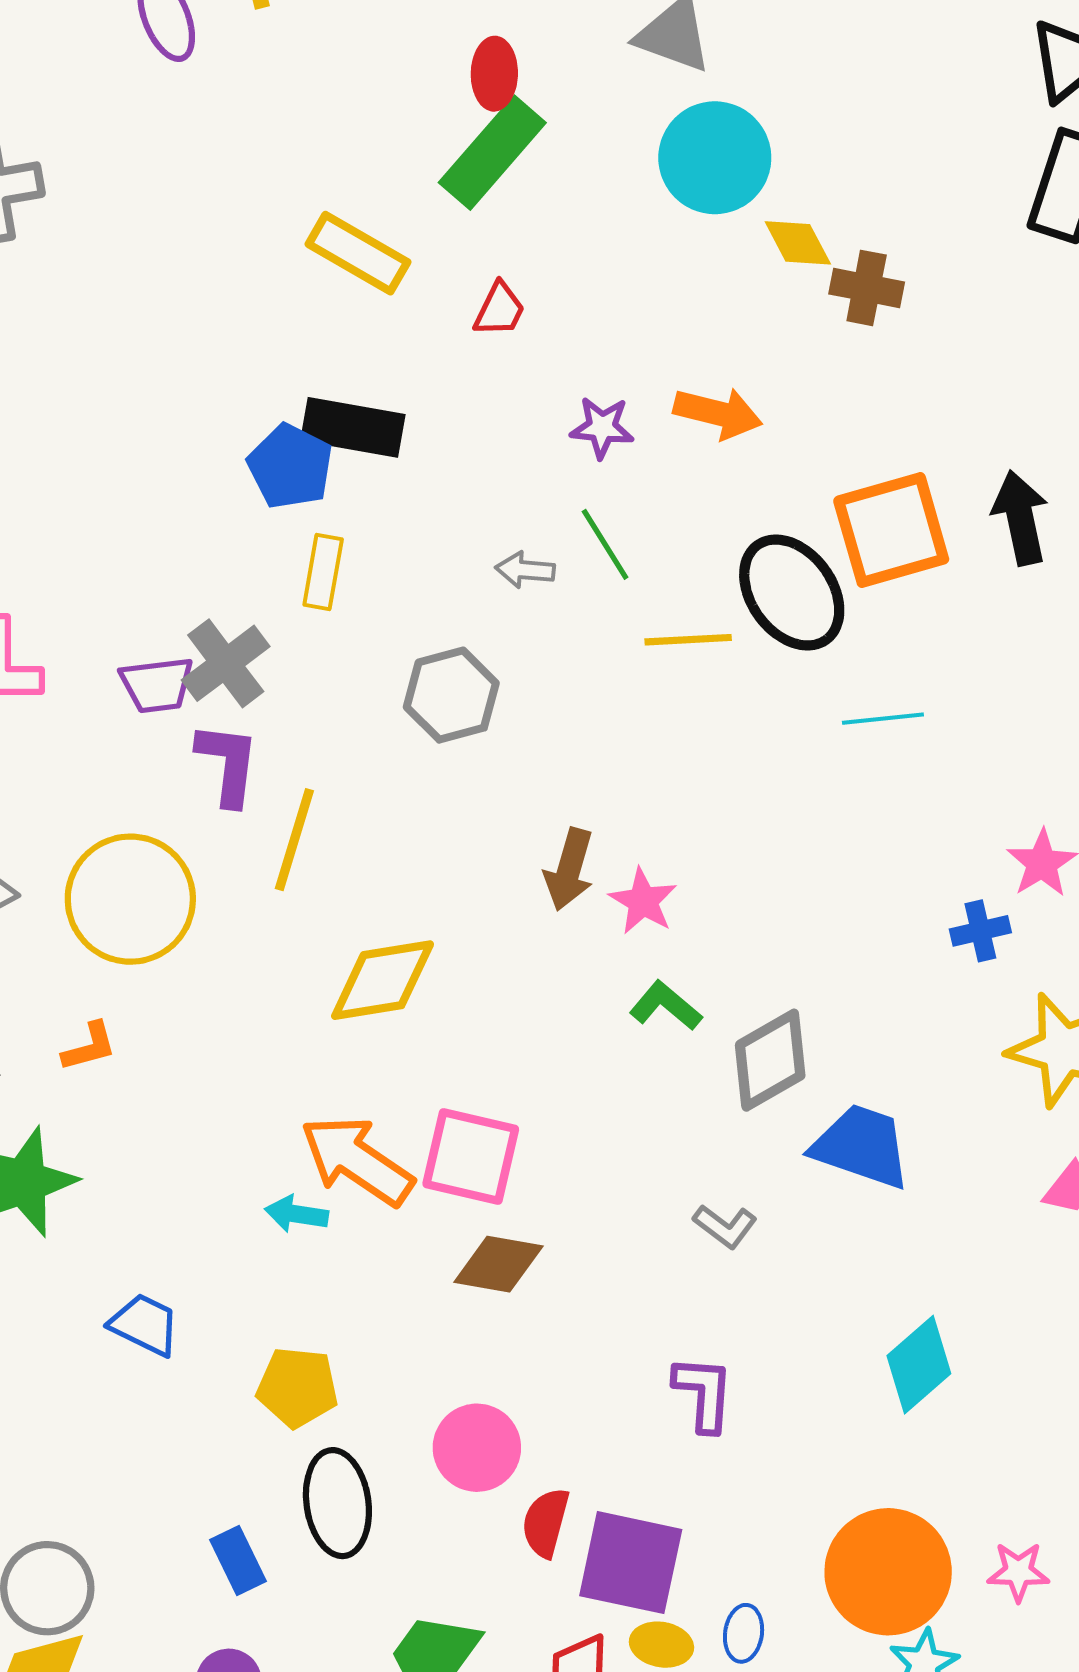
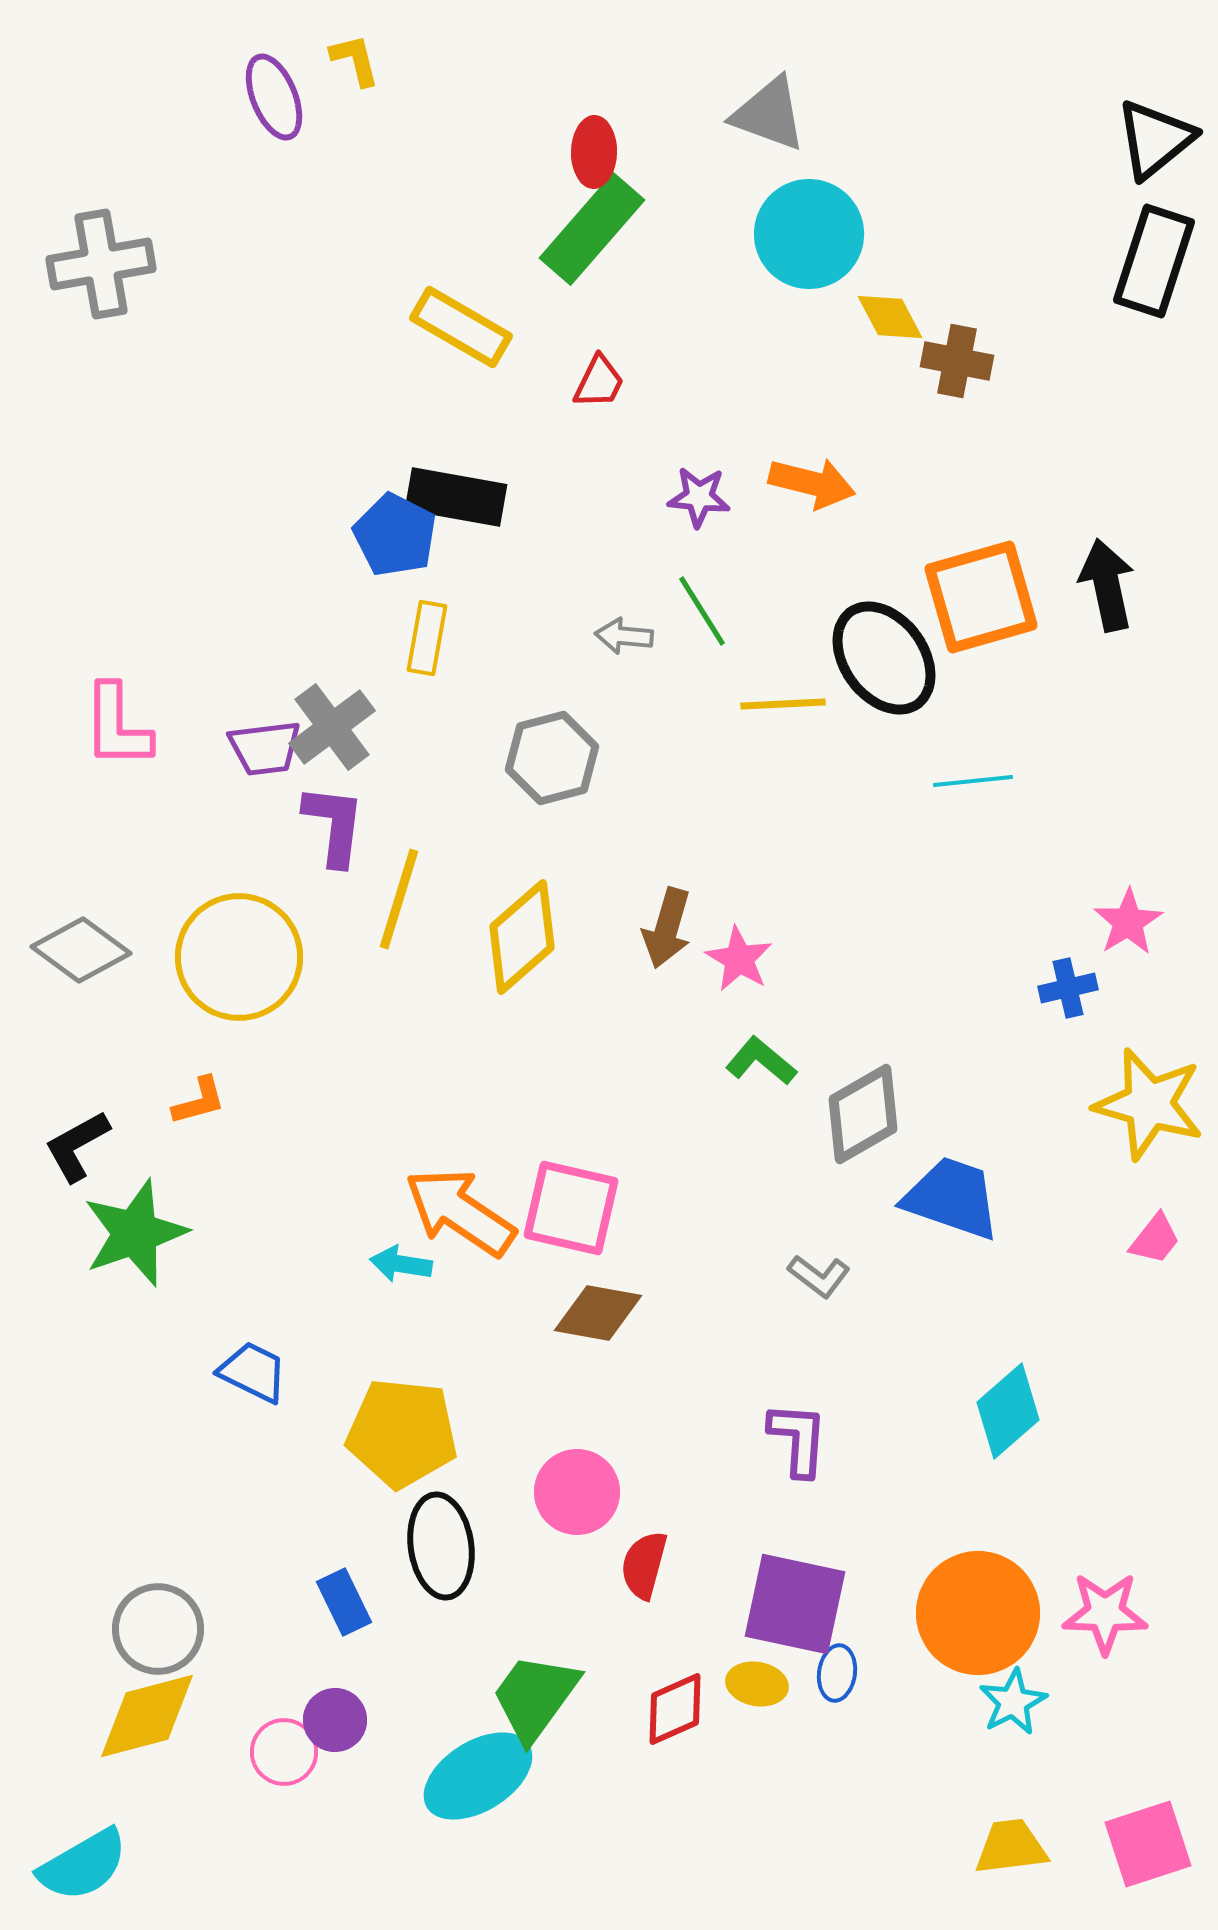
yellow diamond: (383, 980) -> (522, 937), moved, turned -32
yellow pentagon: (297, 1387) -> (402, 1433), size x1.4
purple square: (631, 1563) -> (795, 1604), moved
pink star: (1018, 1572) -> (1105, 1613), size x1.4

